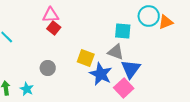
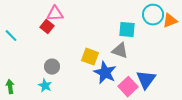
red square: (54, 28) -> (47, 27), moved
blue triangle: (131, 69) -> (146, 80), moved
cyan star: (27, 89) -> (45, 86), moved

